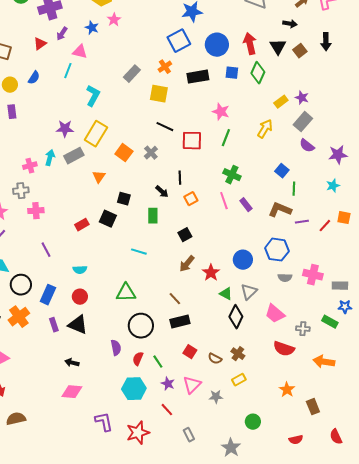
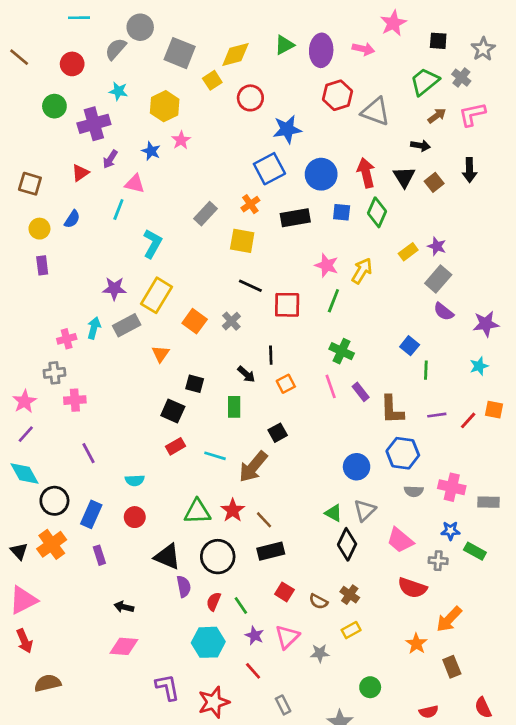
yellow arrow: (265, 129) -> (362, 271), moved
brown L-shape: (280, 210) -> (392, 410), moved, turned -115
red rectangle: (82, 225) -> (176, 446), moved
brown arrow: (187, 264) -> (253, 467), moved, size x1.4
red star: (211, 273) -> (233, 510), moved
blue star: (345, 307) -> (450, 531), moved
black triangle: (78, 325) -> (167, 557), moved
orange arrow: (324, 362) -> (449, 619), moved, turned -55

